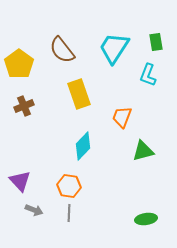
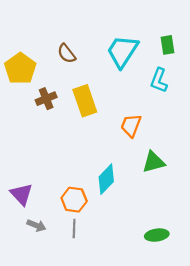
brown semicircle: (62, 50) -> (67, 54), size x0.7
brown cross: (24, 106) -> (46, 99), moved
cyan diamond: (83, 146) -> (106, 179), moved

